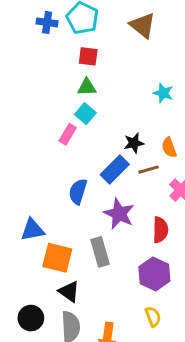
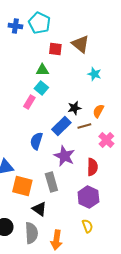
brown triangle: (143, 25) -> (80, 44), moved
red square: (88, 56) -> (55, 49), moved
orange semicircle: (169, 147) -> (98, 111), turned 48
black triangle: (69, 292) -> (39, 209), moved

